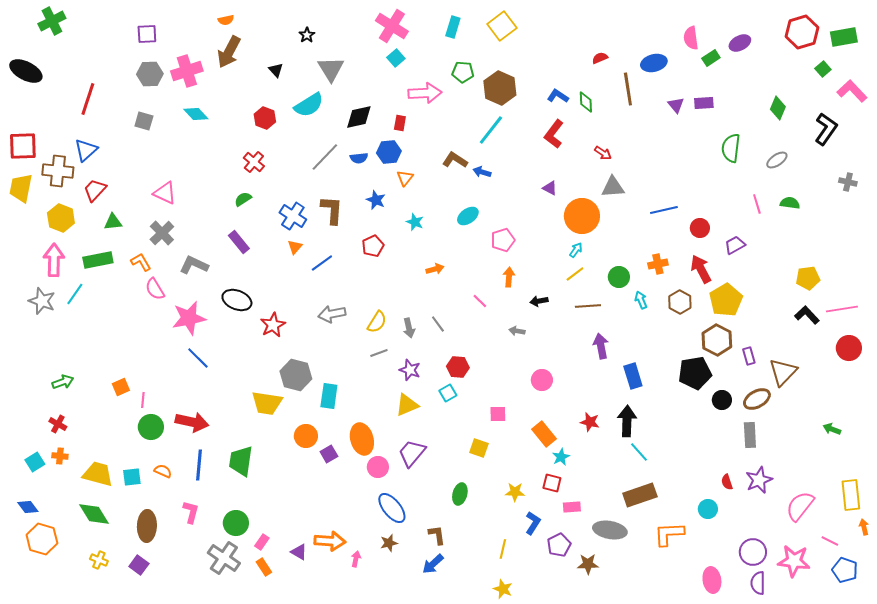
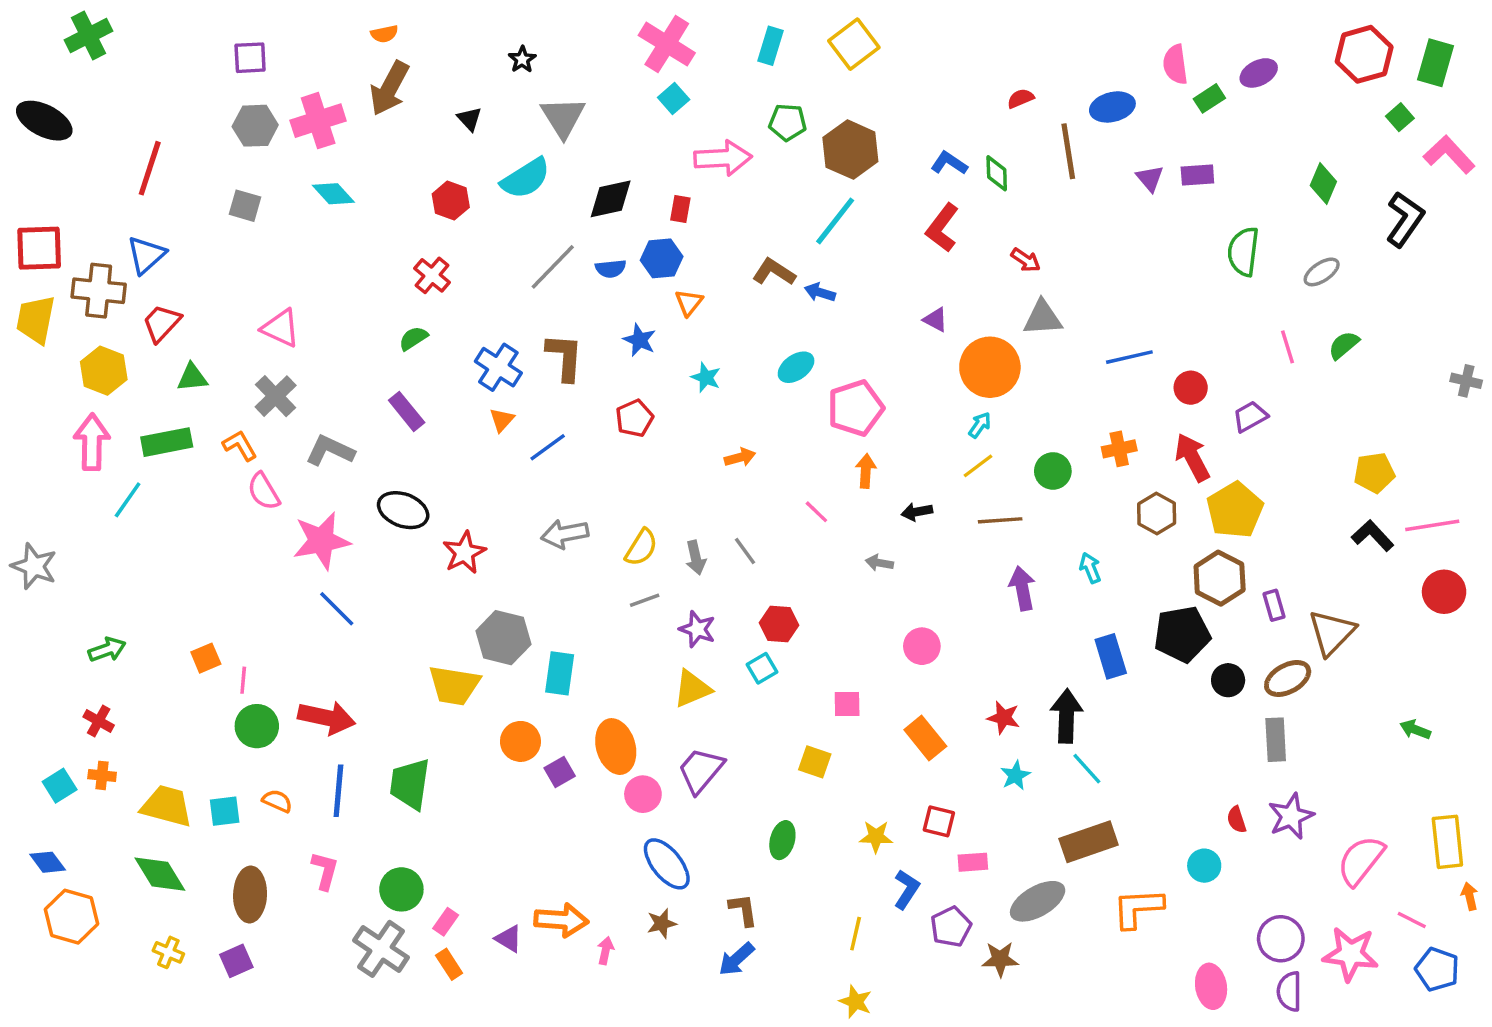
green rectangle: (844, 37) -> (1436, 63), turned -64
gray cross: (848, 182) -> (1466, 381), moved
green semicircle: (790, 203) -> (1344, 345), turned -48
pink pentagon: (503, 240) -> (856, 408), size x1.4
cyan arrow: (641, 300) -> (1090, 568), moved
gray star: (42, 301) -> (34, 566), moved
blue rectangle: (633, 376) -> (1111, 656), moved
cyan star: (561, 457) -> (1015, 775), moved
gray ellipse: (610, 530) -> (1038, 901), turned -40
purple square: (139, 565) -> (236, 961), turned 30

